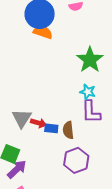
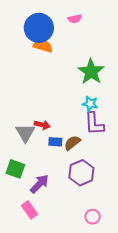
red arrow: (39, 123) -> (42, 125), moved
brown semicircle: (68, 130) -> (72, 143), turned 60
purple arrow: (17, 169) -> (39, 184), moved

